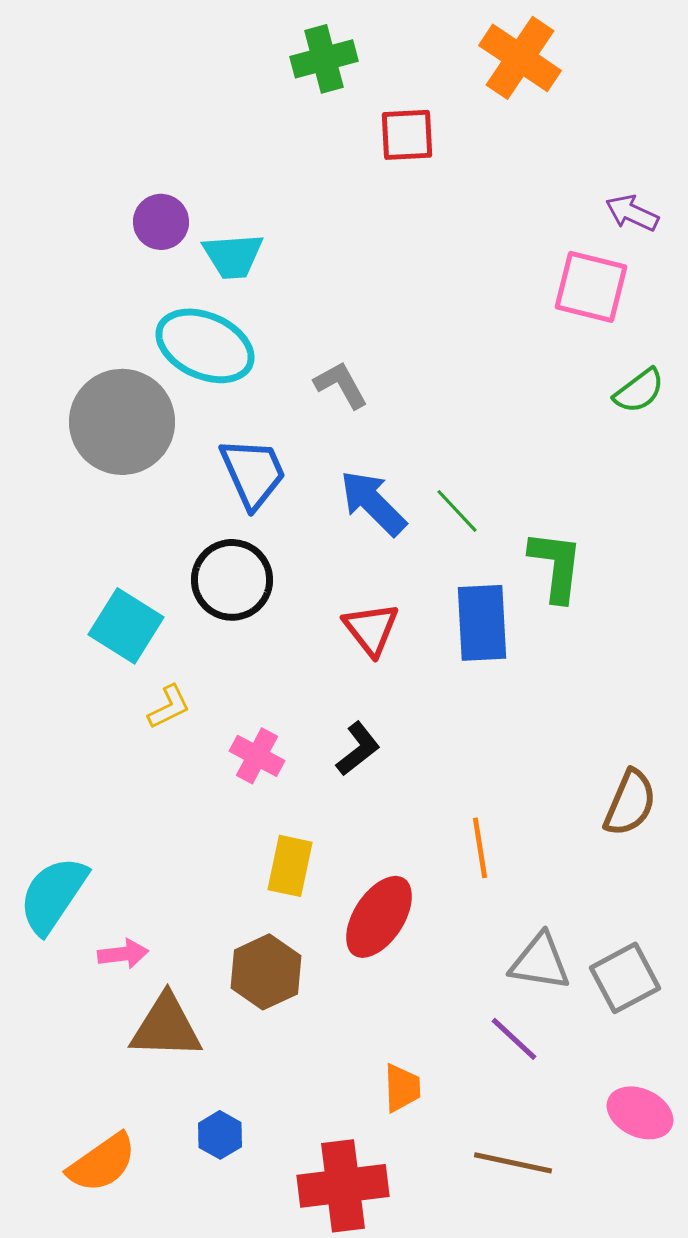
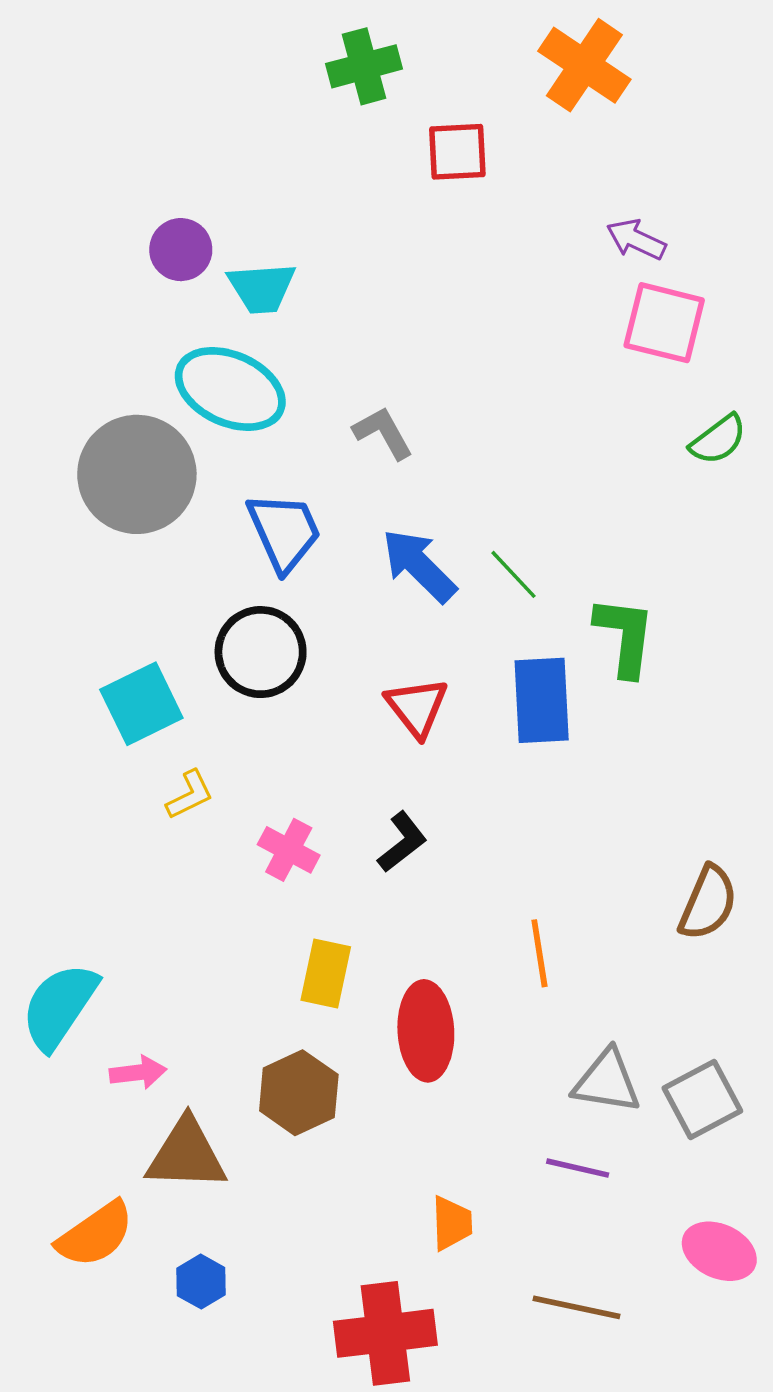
purple arrow: (632, 213) -> (636, 239), moved
cyan square: (126, 626) -> (141, 704), turned 32
red ellipse: (379, 917) -> (426, 1031), turned -36
purple line: (514, 1039) -> (578, 1168), turned -30
blue hexagon: (220, 1135) -> (201, 1282), moved
orange semicircle: (102, 1163) -> (95, 1234), moved

